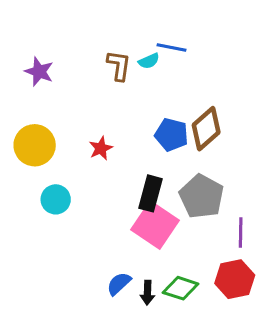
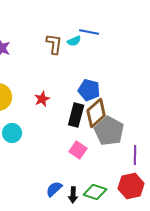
brown diamond: (206, 129) -> (96, 113), moved
black rectangle: (150, 193) -> (76, 115), moved
pink square: (155, 225) -> (78, 150), size x0.6

